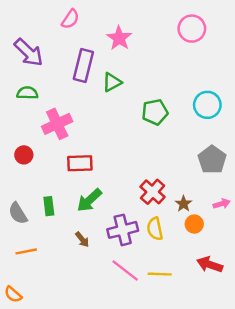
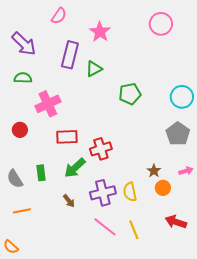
cyan circle: (207, 105) -> (182, 97), moved
red cross: (153, 192) -> (101, 149), moved, turned 30
yellow line: (160, 274) -> (134, 230), turned 66

